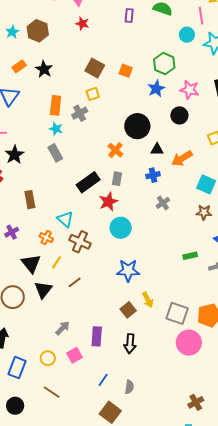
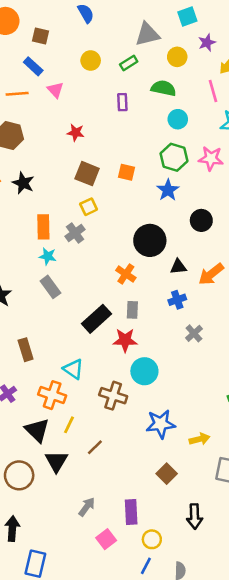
red star: (82, 24) -> (76, 133), moved
cyan circle: (187, 35) -> (178, 119), moved
pink star: (190, 90) -> (211, 158), moved
red star: (108, 202) -> (125, 340), turned 30
orange cross: (46, 238) -> (52, 395), size x1.5
brown cross: (80, 242) -> (113, 396), moved
yellow arrow: (148, 300) -> (200, 439), moved, turned -70
black arrow: (130, 344) -> (195, 517), moved
yellow circle: (48, 358) -> (152, 539), moved

